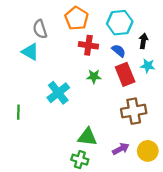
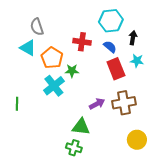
orange pentagon: (77, 18) -> (52, 58), moved
green star: (94, 77) -> (72, 71), moved
purple arrow: (121, 149) -> (97, 104), moved

